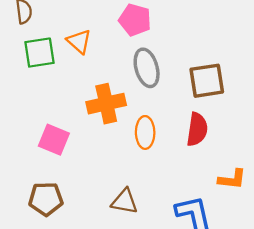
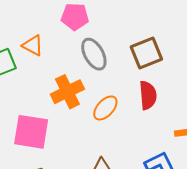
orange ellipse: (145, 132) -> (105, 108), turned 56
pink square: (54, 140) -> (31, 132), size x1.4

